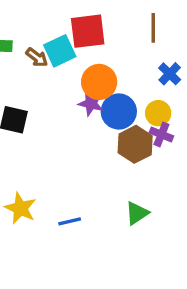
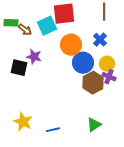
brown arrow: (37, 57) -> (25, 30), moved
blue cross: (170, 74) -> (100, 40), moved
purple star: (91, 103) -> (34, 57), moved

